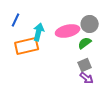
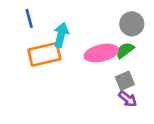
blue line: (16, 20) -> (29, 18), turned -40
pink ellipse: (68, 31) -> (101, 53), moved

